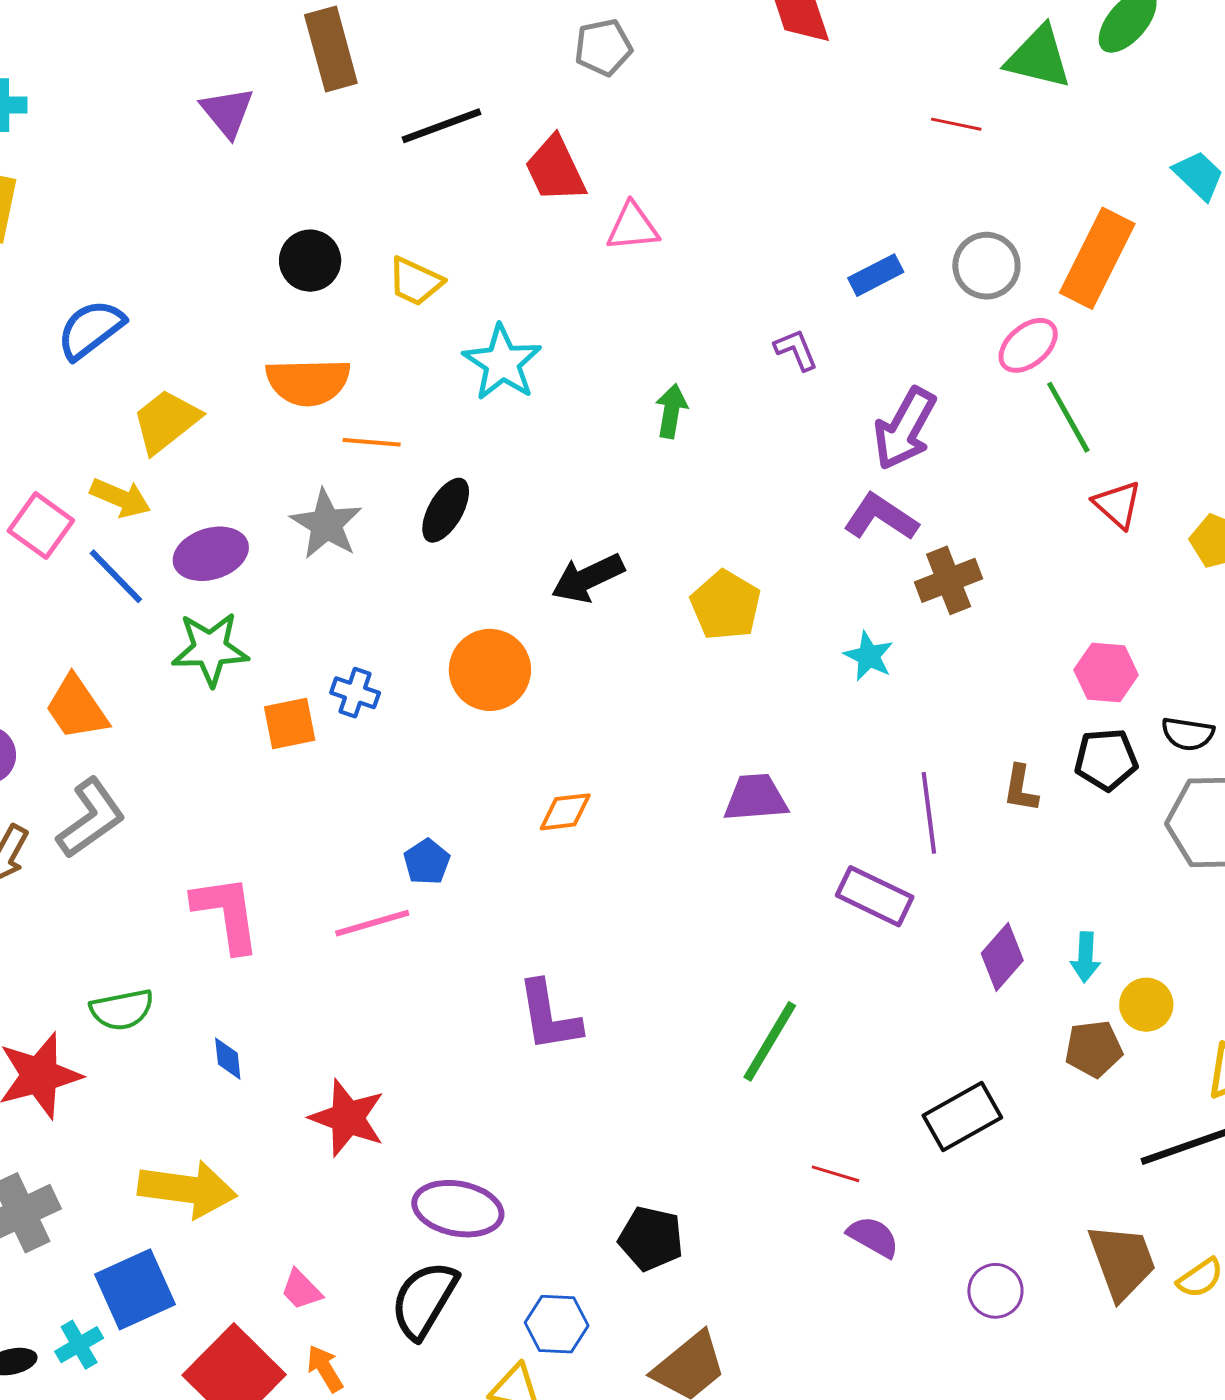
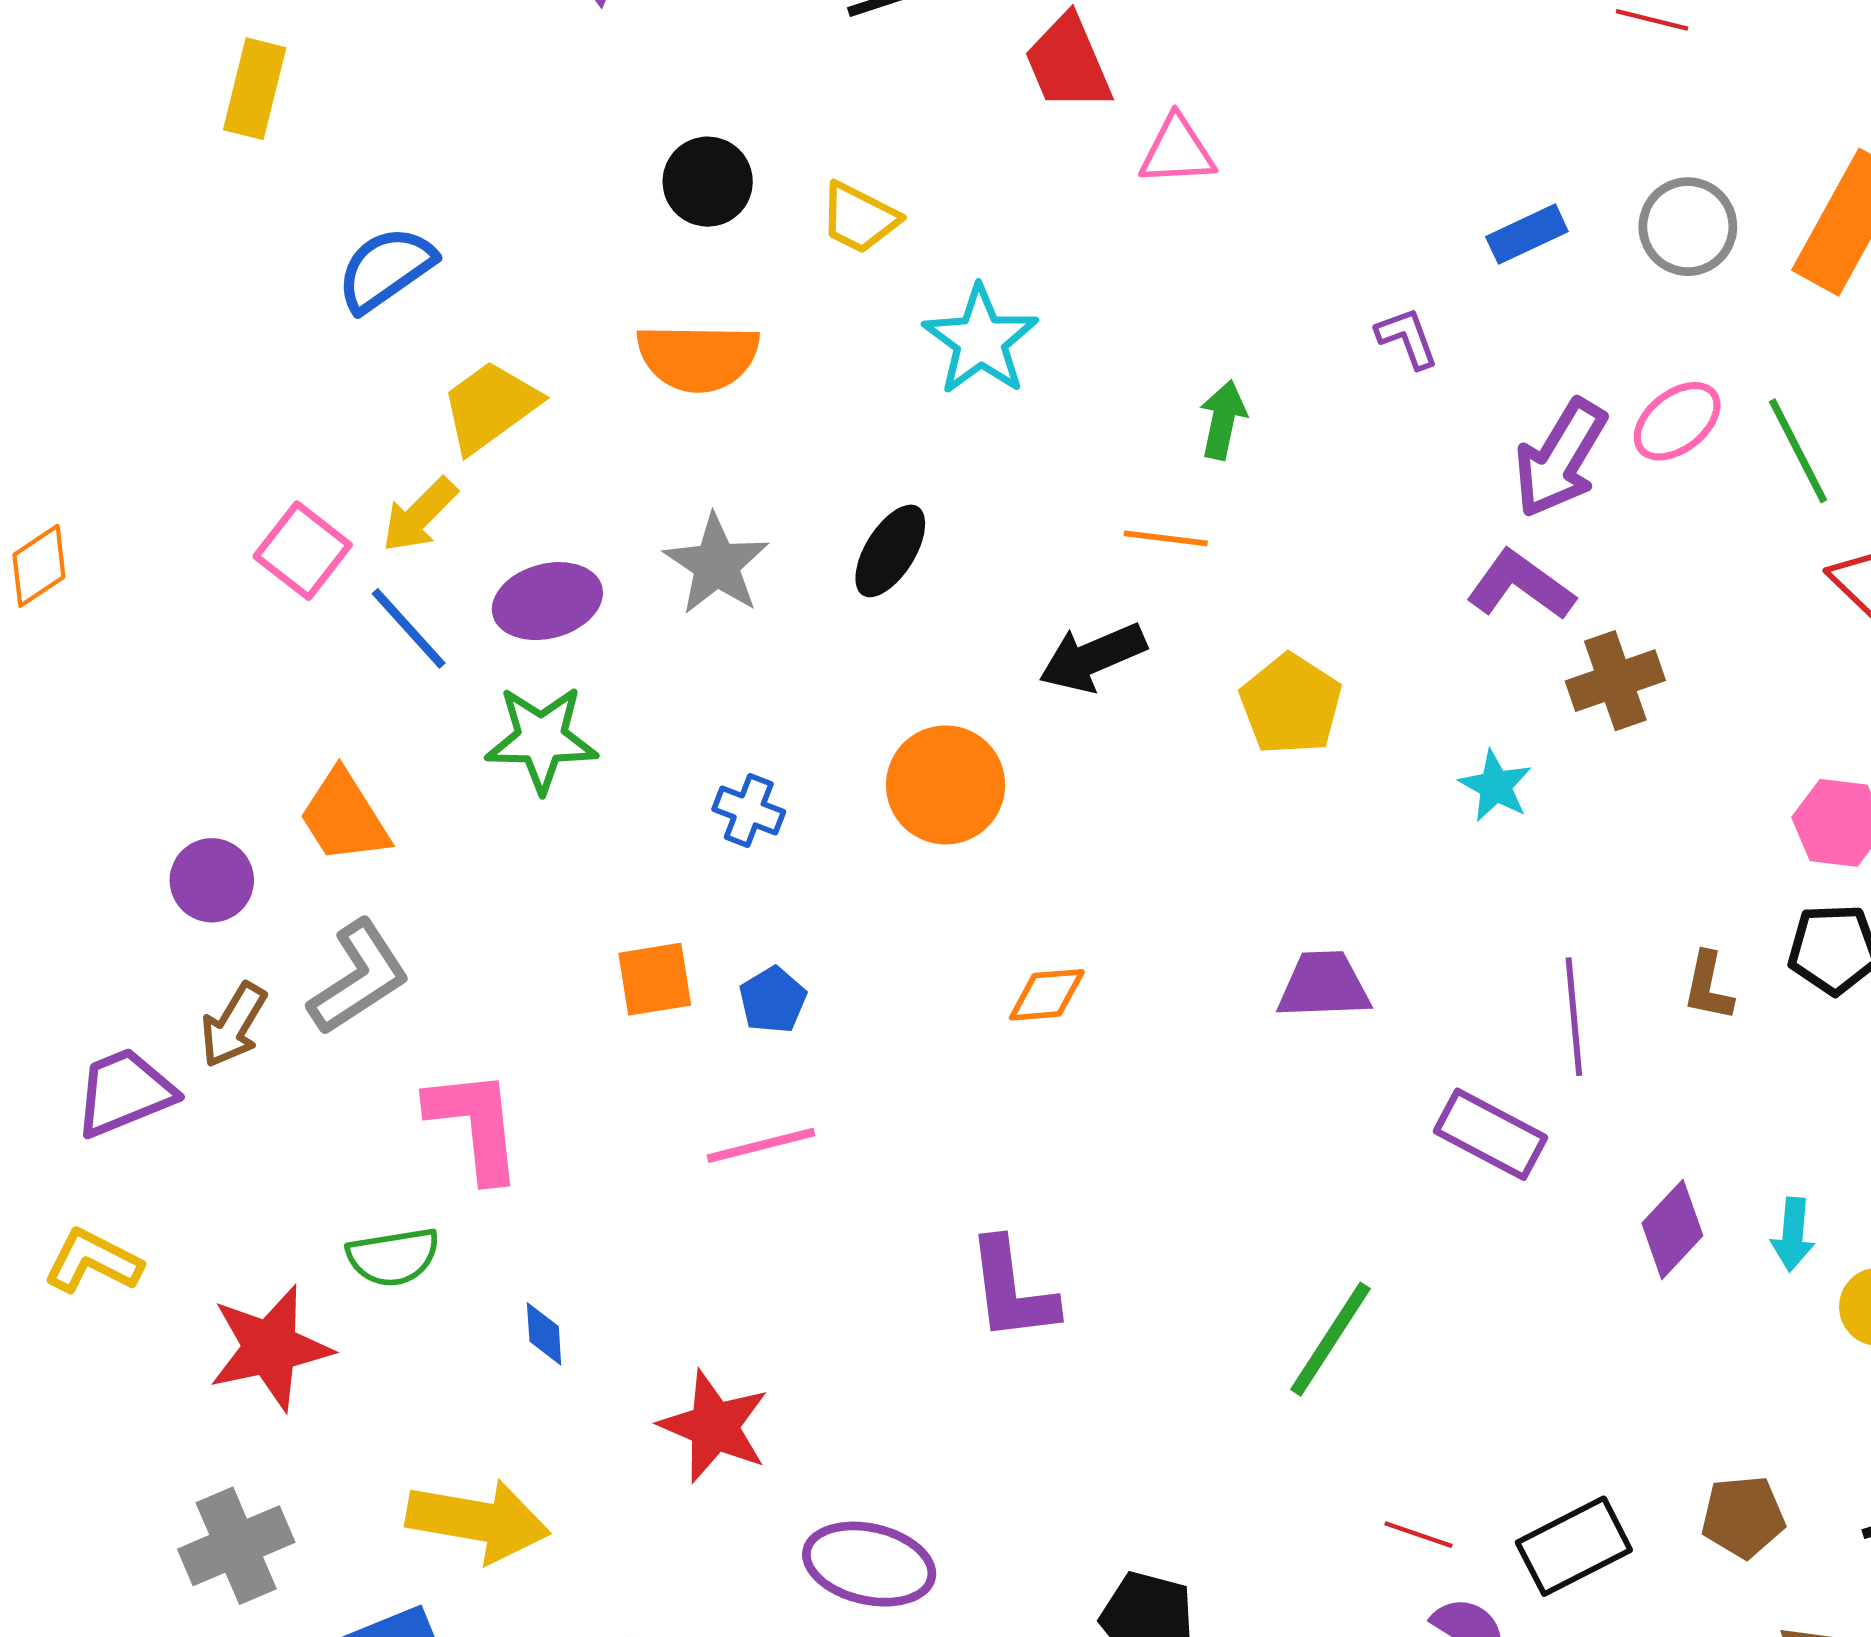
pink ellipse: (1028, 345) -> (1677, 421), moved
orange line: (372, 442) -> (1166, 538), moved
yellow arrow: (120, 498) -> (420, 515), turned 110
orange square: (290, 724) -> (655, 979), moved
blue pentagon: (427, 862) -> (773, 1000), moved
pink L-shape: (226, 913) -> (475, 1125), moved
brown pentagon: (1094, 1049) -> (1743, 1517), moved
black rectangle: (962, 1116) -> (1574, 1546), moved

